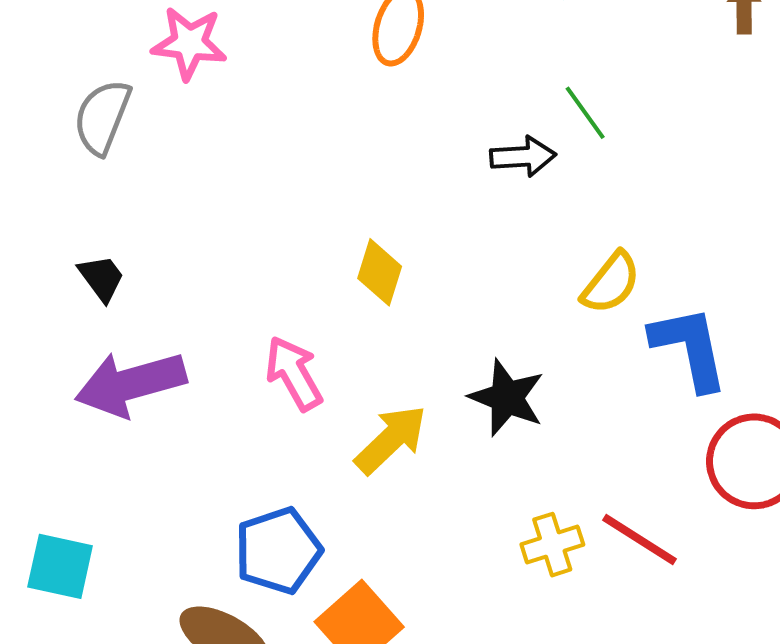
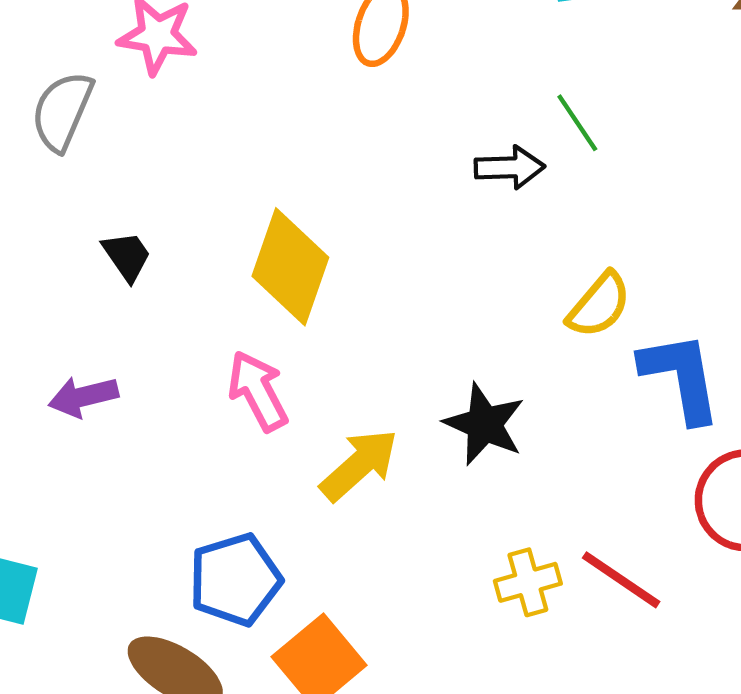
yellow diamond: (380, 272) -> (290, 267), moved, size x1.6
black trapezoid: (101, 278) -> (127, 256), moved
purple arrow: (131, 384) -> (83, 397), size x0.6

